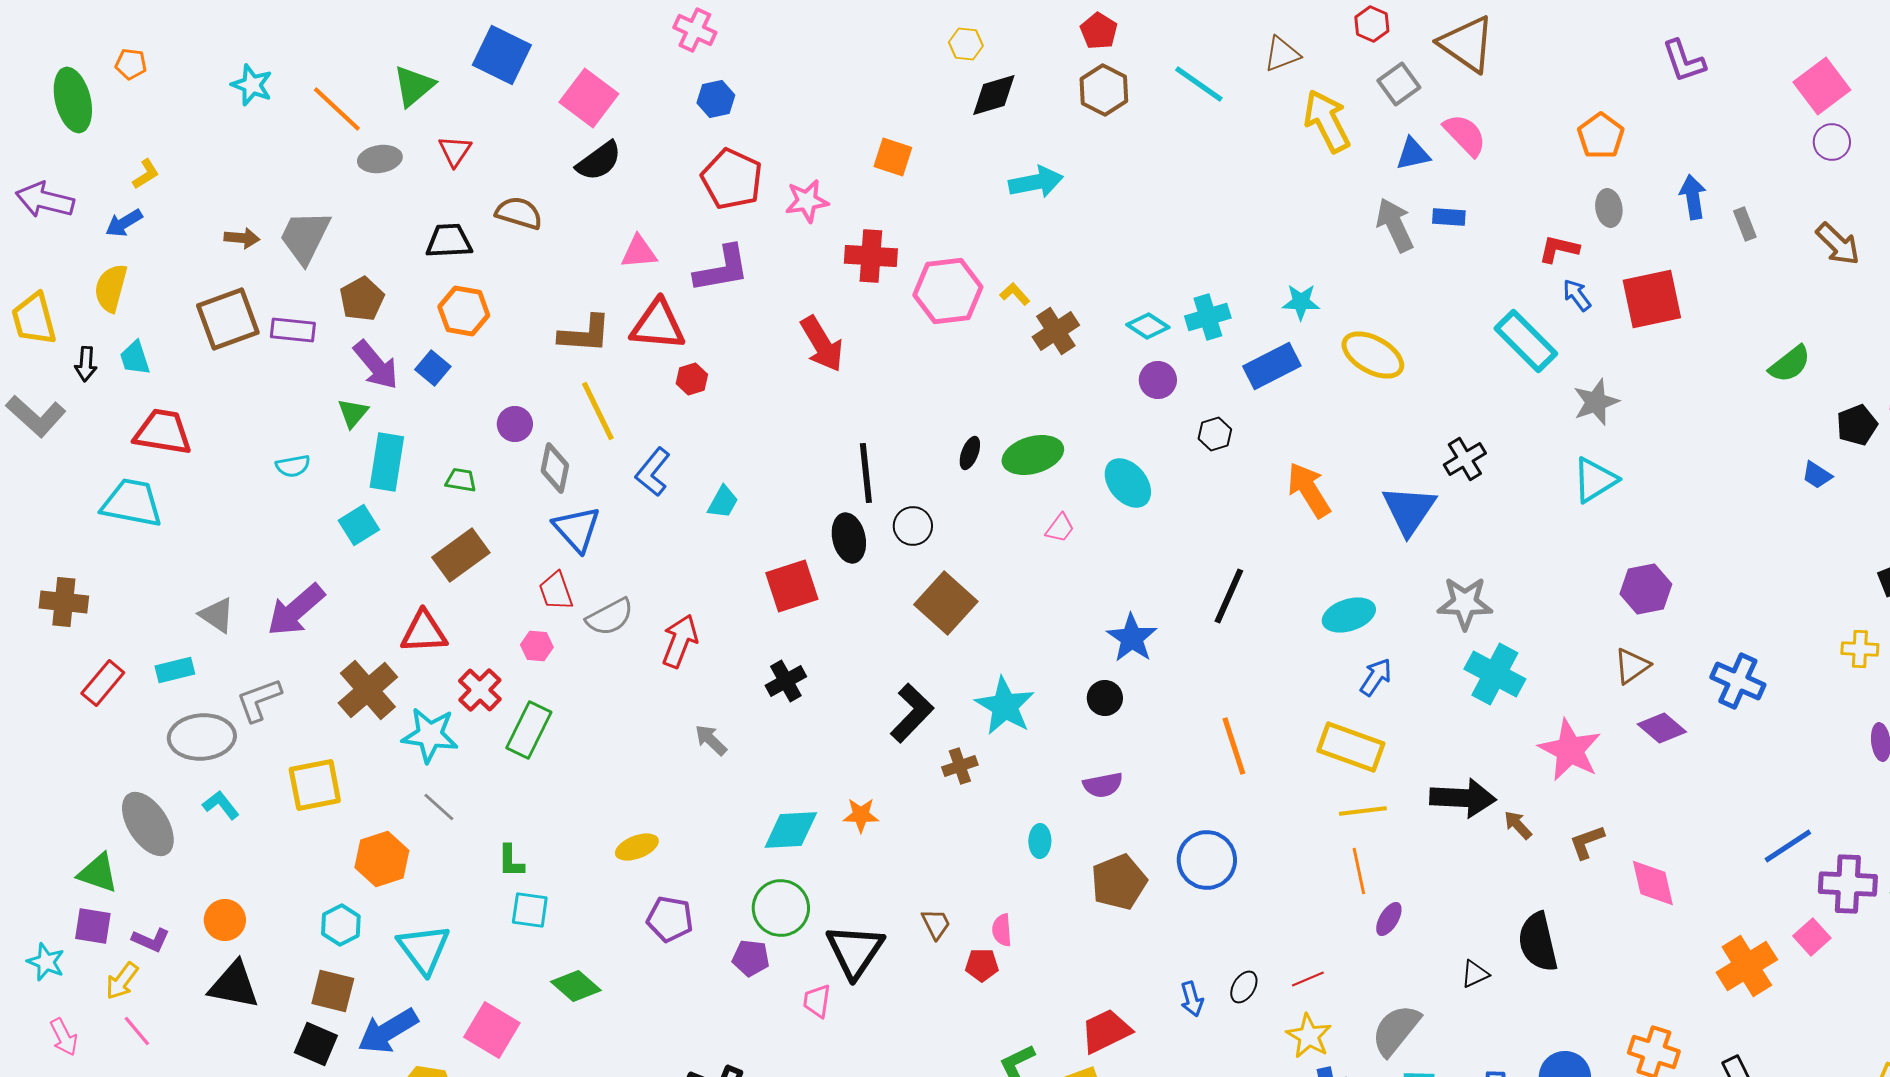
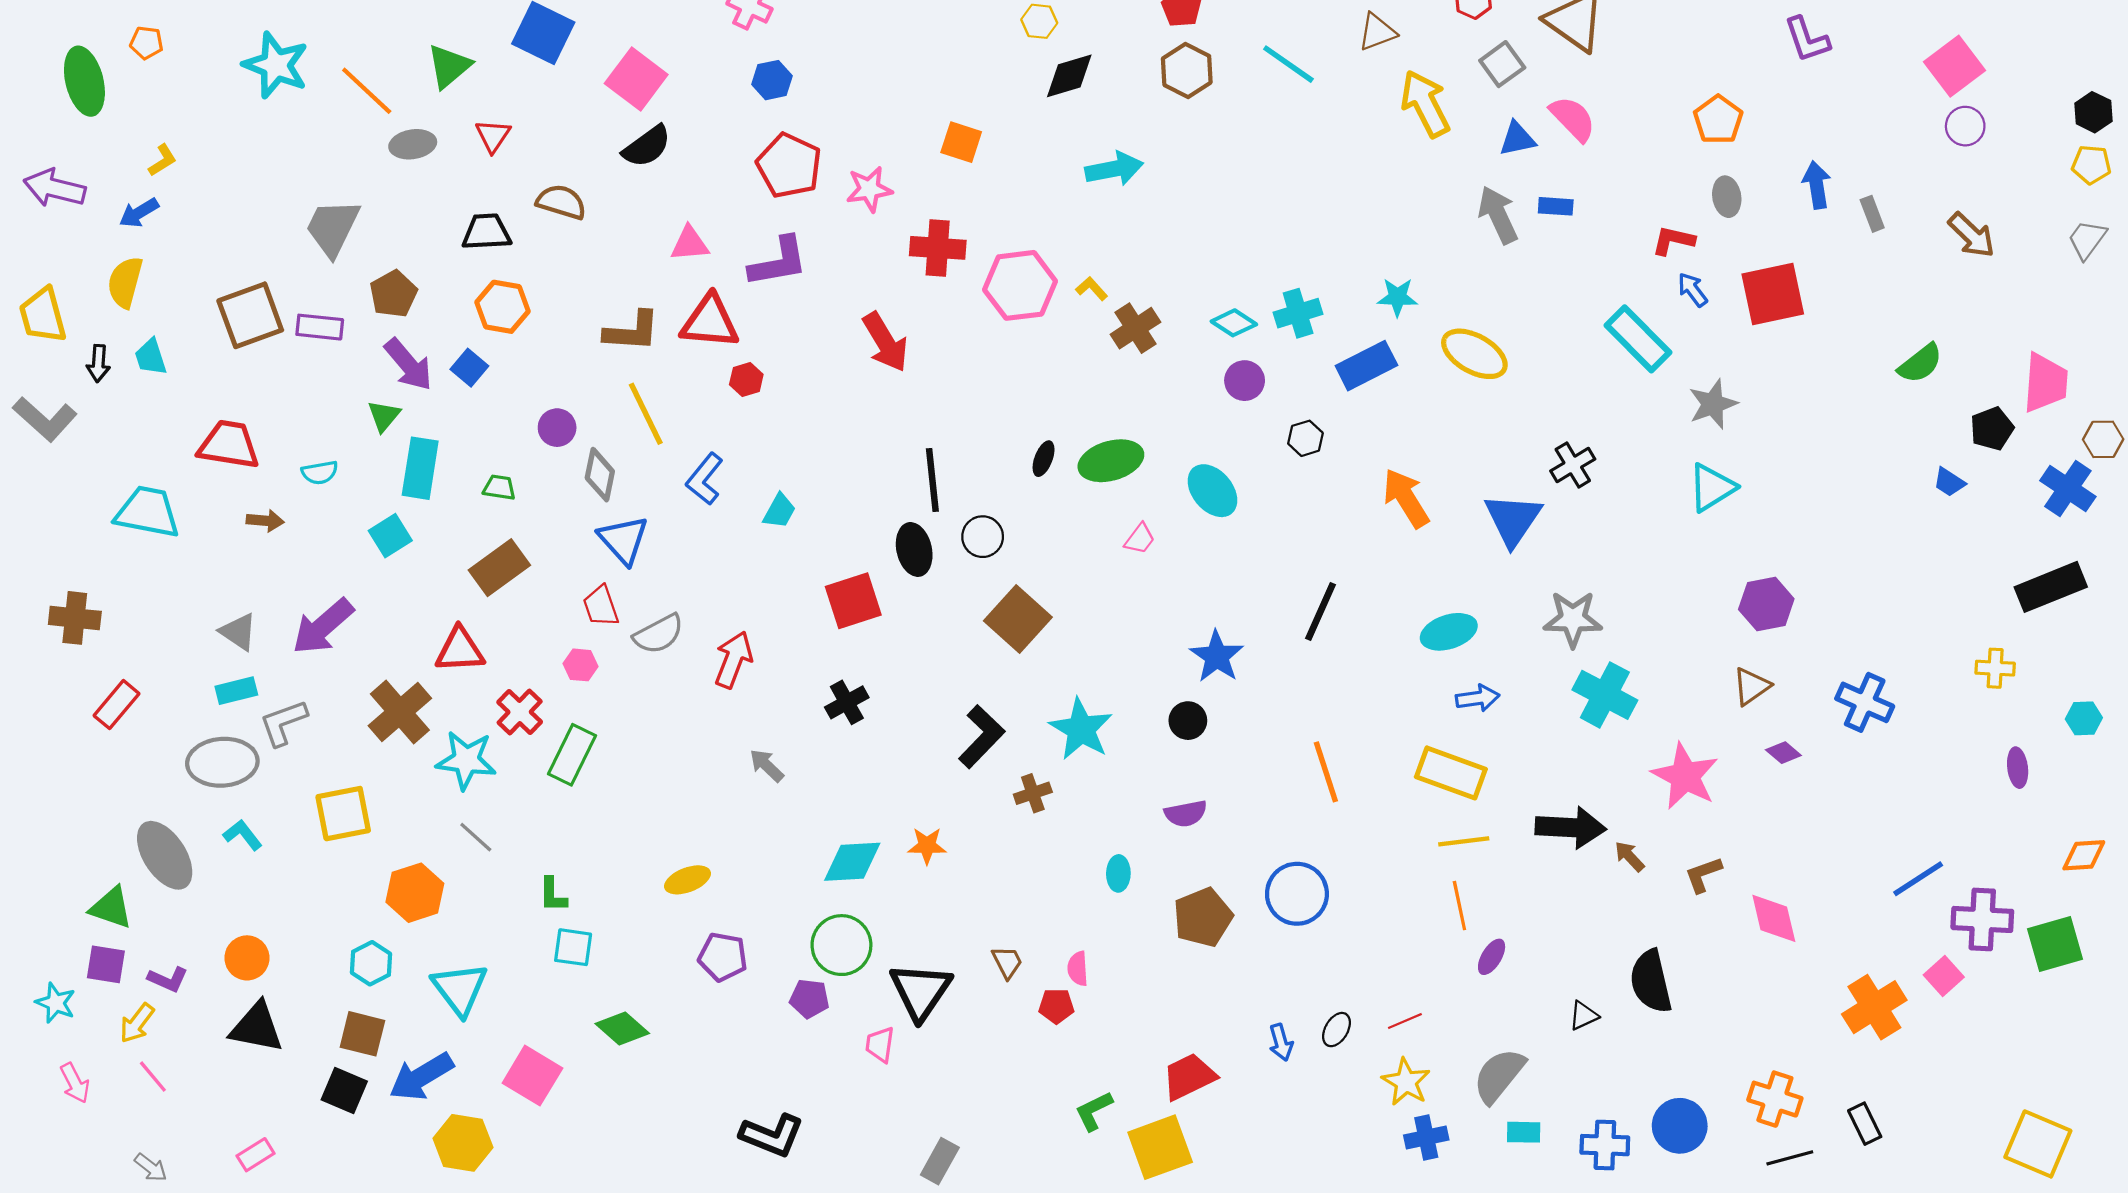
cyan star: (252, 85) -> (276, 65), size x1.5
brown arrow: (242, 238) -> (265, 521), moved
red trapezoid: (163, 432) -> (229, 445), moved
cyan rectangle: (175, 670) -> (236, 691), moved
blue arrow: (1376, 677) -> (1478, 698), turned 48
purple diamond: (1662, 728) -> (1783, 753), size x0.7

